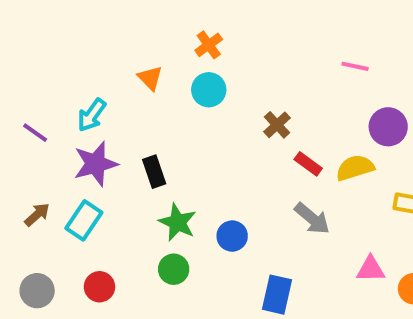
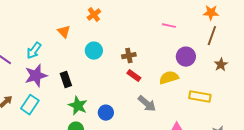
cyan circle: (209, 90) -> (94, 51), moved
brown cross: (277, 125) -> (129, 56), turned 32
red rectangle: (308, 164) -> (134, 76), moved

